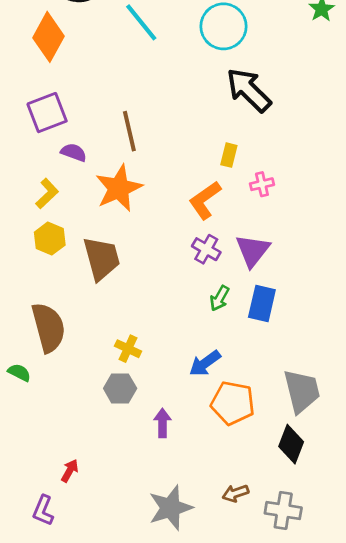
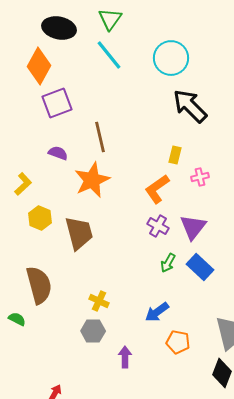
purple square: (47, 113) -> (57, 103), moved
yellow L-shape: (47, 193) -> (23, 184), moved
blue rectangle: (262, 304) -> (200, 267), turned -60
orange pentagon: (233, 403) -> (178, 342), size x0.7

